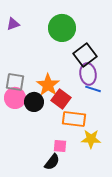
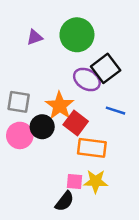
purple triangle: (13, 24) -> (35, 37), moved
purple ellipse: (88, 74) -> (87, 80), moved, turned -50
pink circle: (15, 98) -> (20, 135), moved
yellow star: (91, 139) -> (96, 181), moved

